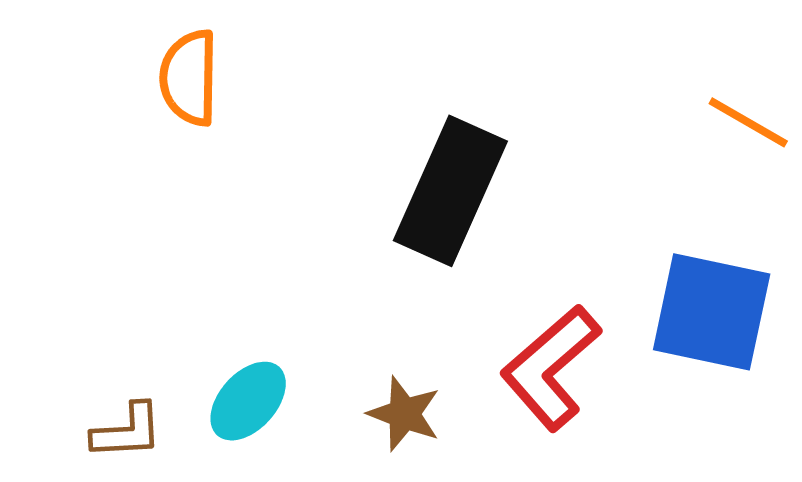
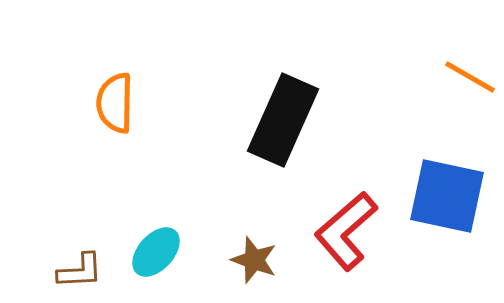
orange semicircle: (189, 78) -> (115, 103), moved

